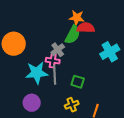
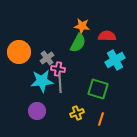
red semicircle: (86, 28) -> (107, 36), moved
gray cross: (58, 50) -> (47, 58), moved
green square: (78, 82) -> (98, 89), moved, size x1.5

